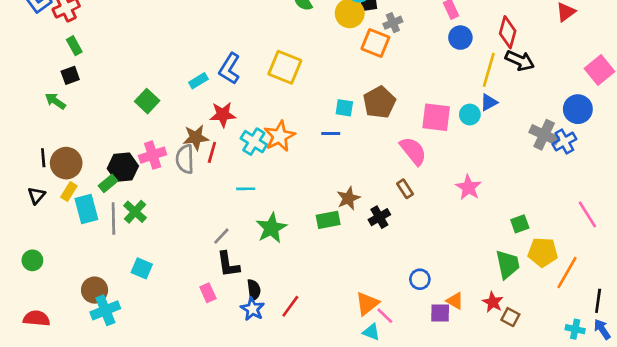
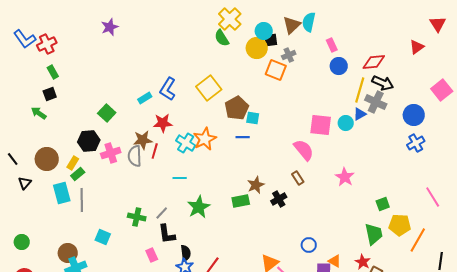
red diamond: (508, 32) -> (374, 62), turned 70
yellow square: (285, 67) -> (209, 88), turned 30
brown pentagon: (379, 102) -> (237, 108), moved
blue circle: (578, 109) -> (414, 115), moved
gray cross: (544, 135) -> (376, 102), moved
black line: (43, 158) -> (13, 159), moved, turned -32
black hexagon: (123, 167) -> (89, 141), moved
yellow rectangle: (69, 191) -> (73, 163), moved
green cross: (135, 212) -> (137, 217), moved, turned -30
green circle: (32, 260) -> (22, 242), moved

